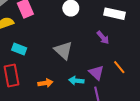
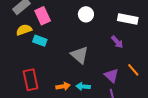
cyan rectangle: (19, 49) -> (40, 41), moved
cyan arrow: (76, 81) -> (83, 86), moved

